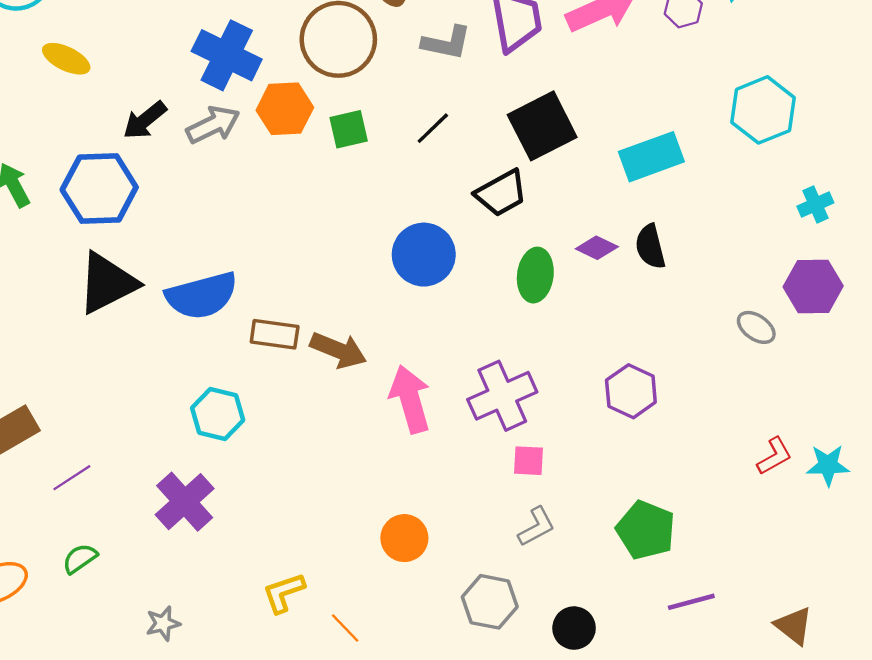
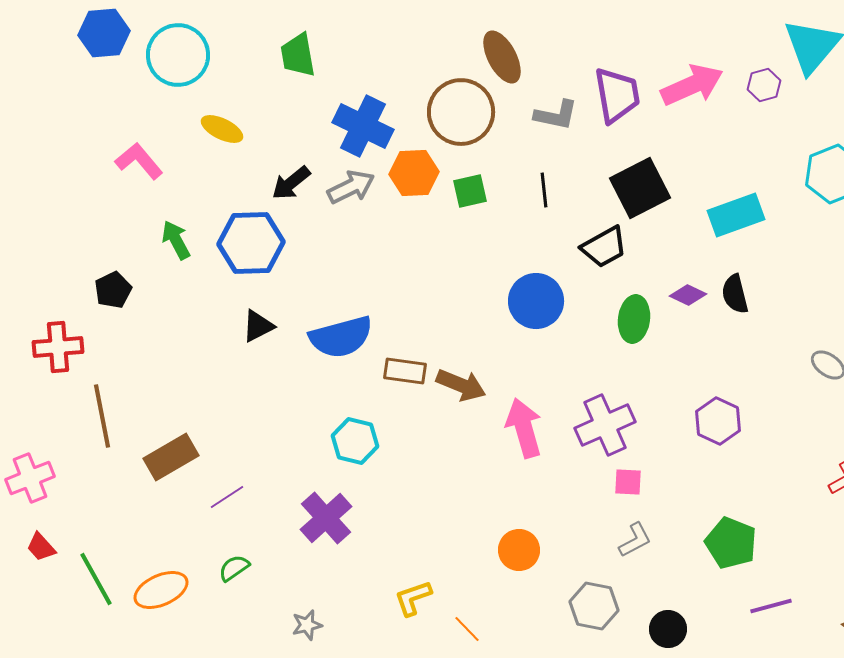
black line: (433, 128) -> (544, 190), turned -52
black triangle: (107, 283) -> (258, 326), size x0.6

